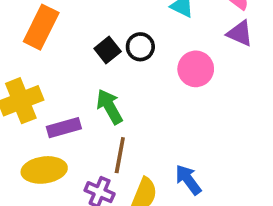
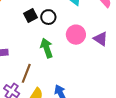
purple triangle: (240, 33) -> (101, 39), moved
green arrow: (110, 107) -> (47, 48), moved

